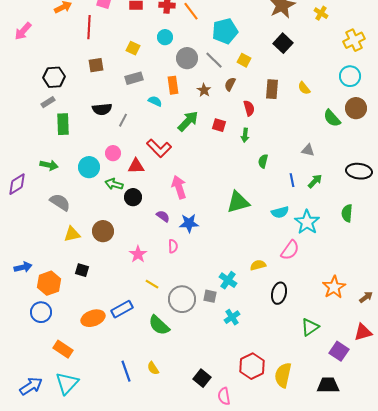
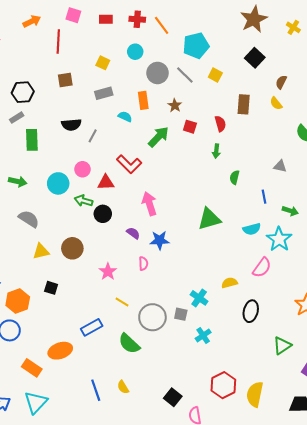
brown semicircle: (230, 84) -> (281, 82), moved
red square: (219, 125) -> (190, 127), moved
green arrow: (315, 181) -> (290, 211), moved, turned 63
orange ellipse: (93, 318) -> (60, 351), moved

